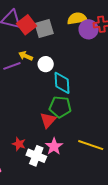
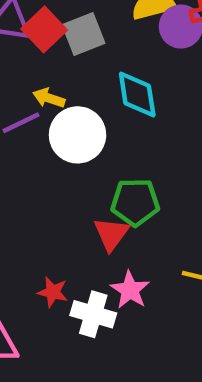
white circle: (46, 64) -> (78, 135), moved, size x1.6
cyan diamond: (62, 83) -> (137, 94), moved

